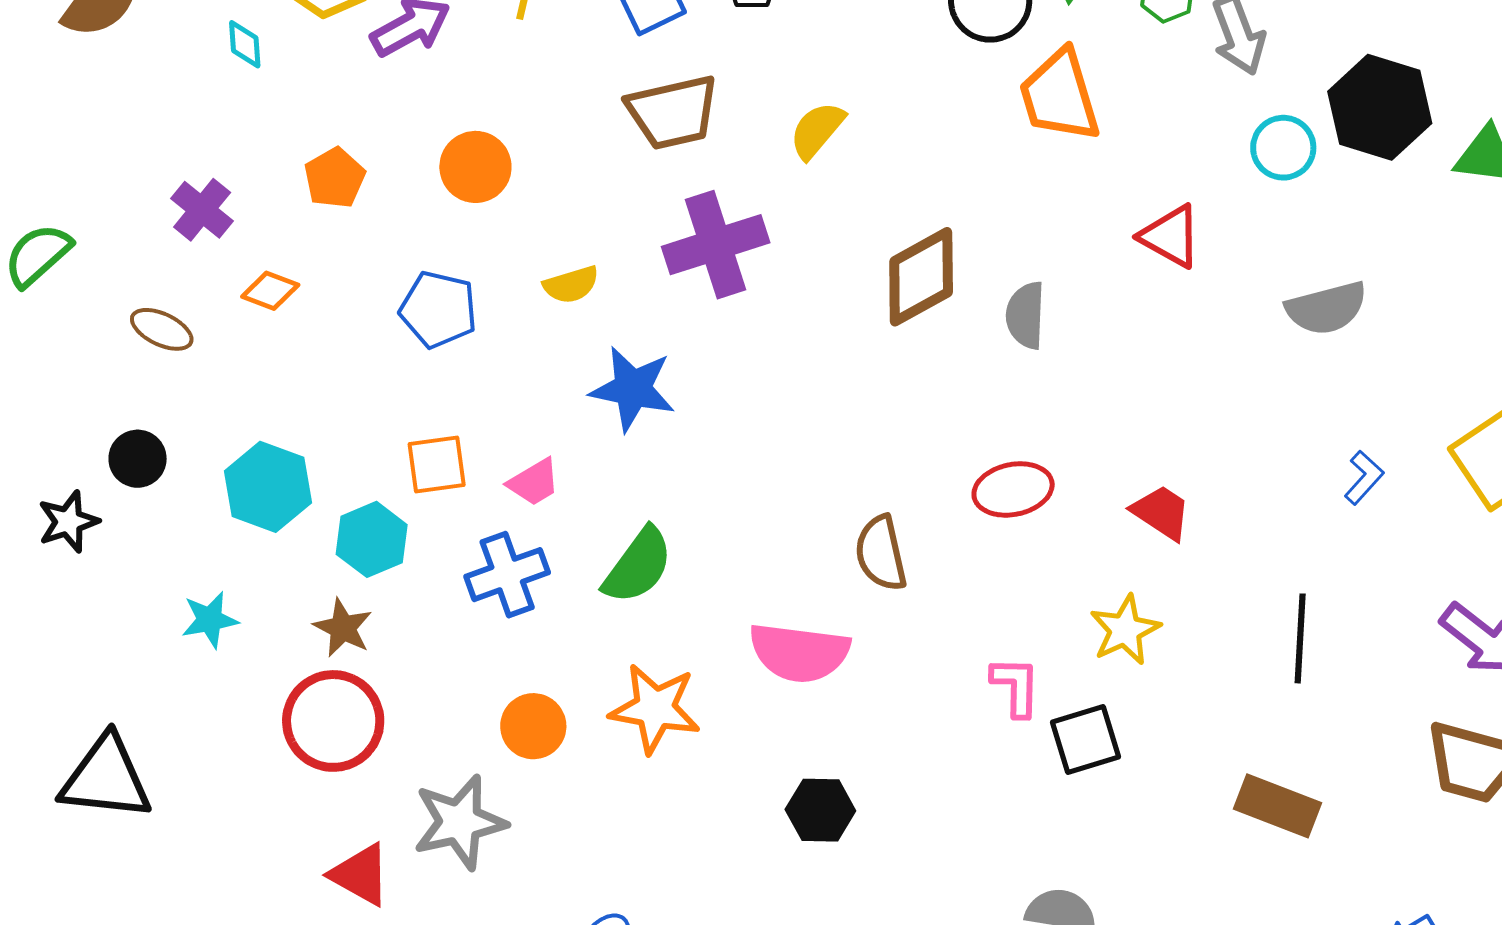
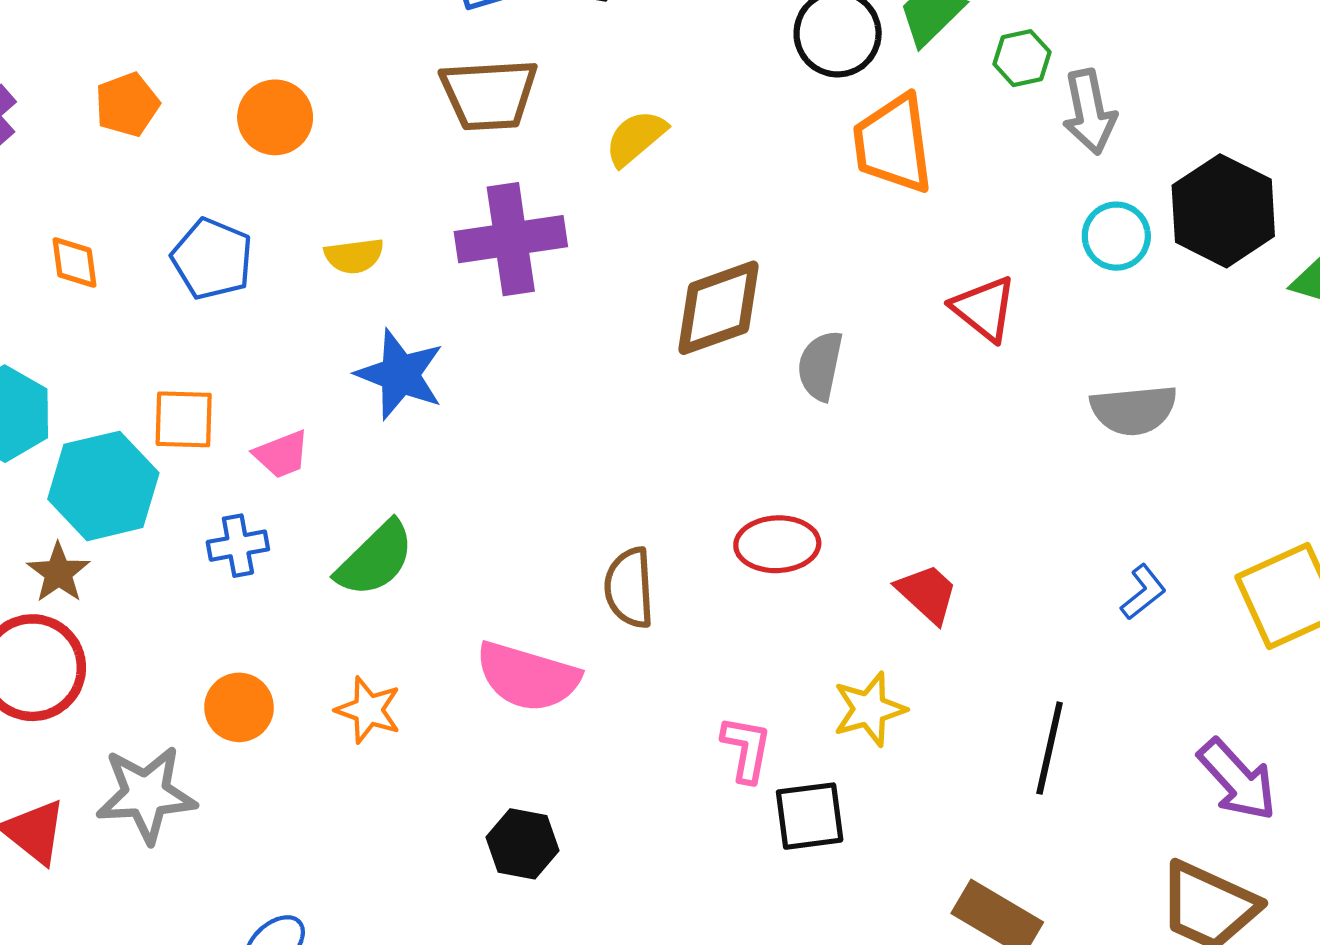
orange diamond: (270, 291) -> (74, 262), moved, turned 52
cyan hexagon: (372, 539) -> (103, 486), size x1.4
blue cross: (507, 575) -> (238, 546), size x0.7
orange star: (655, 708) -> (368, 710), size x0.7

